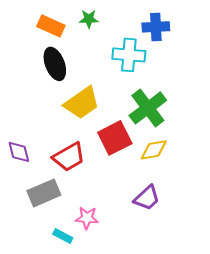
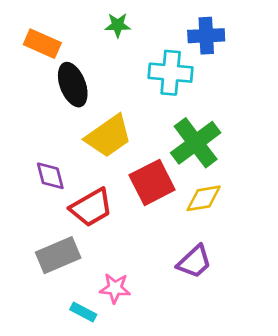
orange rectangle: (51, 26) -> (42, 44), moved
purple diamond: (19, 152) -> (50, 176), moved

